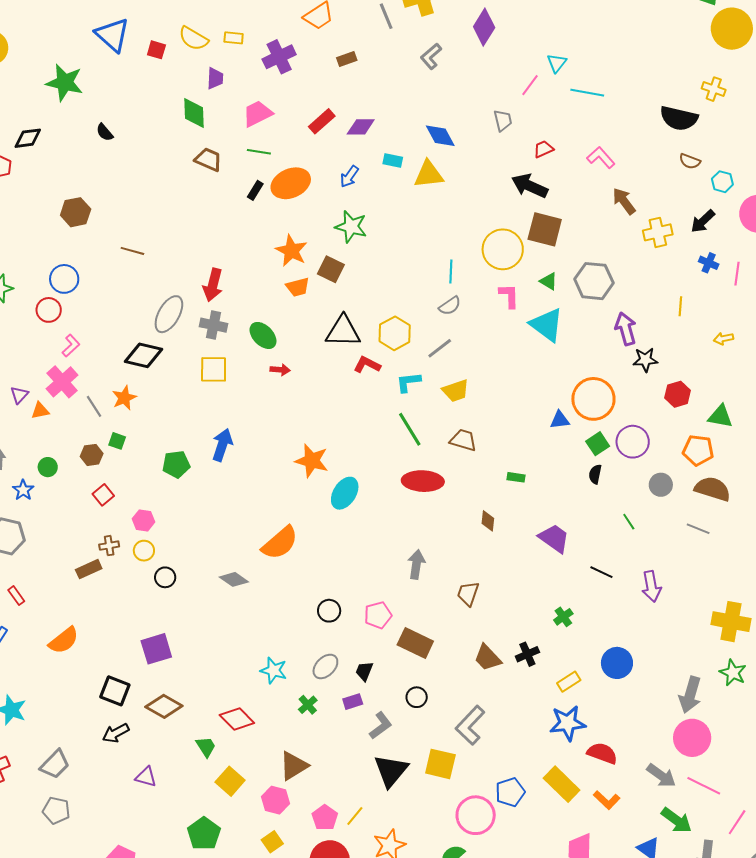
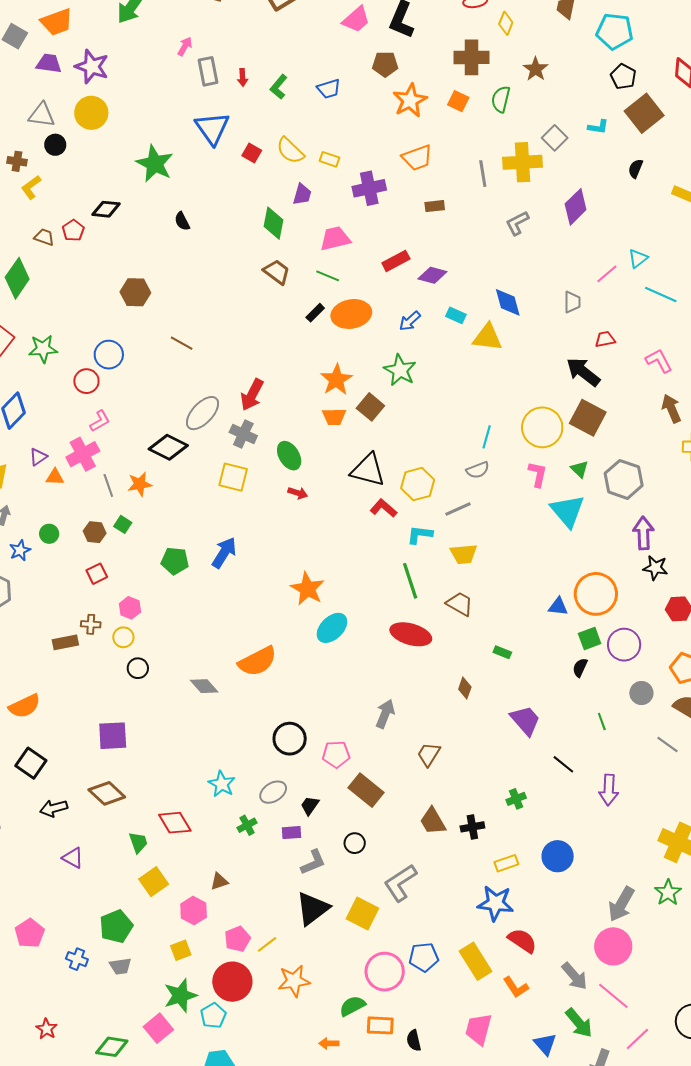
black circle: (329, 611) -> (290, 739), size x1.4
black square: (115, 691) -> (31, 763), moved
brown triangle: (294, 766) -> (219, 881), size x0.6

